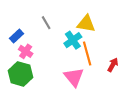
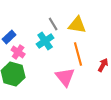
gray line: (46, 23) -> (53, 24), moved
cyan cross: (73, 40) -> (45, 41), moved

